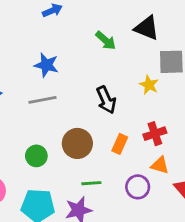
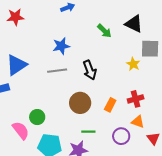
blue star: (46, 65) -> (61, 46), turned -30
black arrow: (106, 100) -> (90, 70), moved
green circle: (36, 156) -> (37, 117), moved

